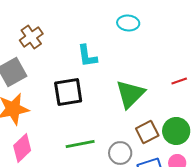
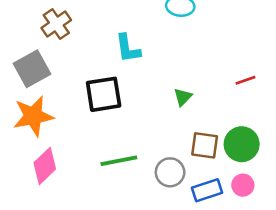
green triangle: (130, 94) -> (183, 97), size x0.5
brown square: (147, 132) -> (205, 145), turned 35

